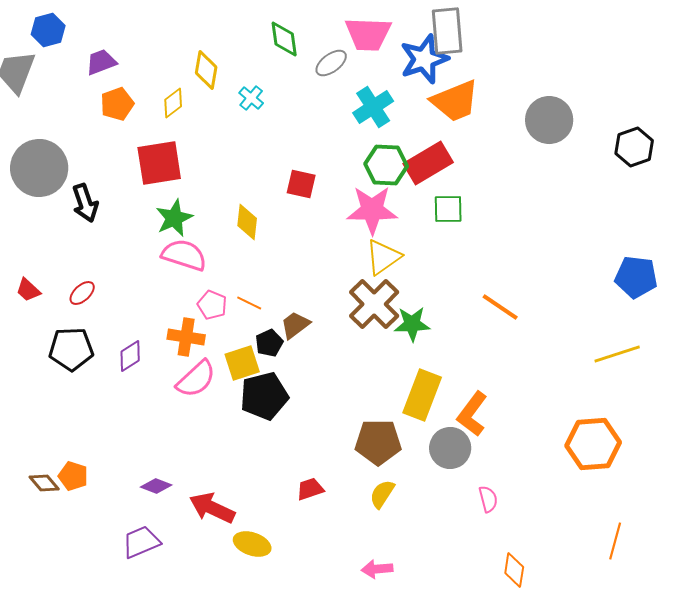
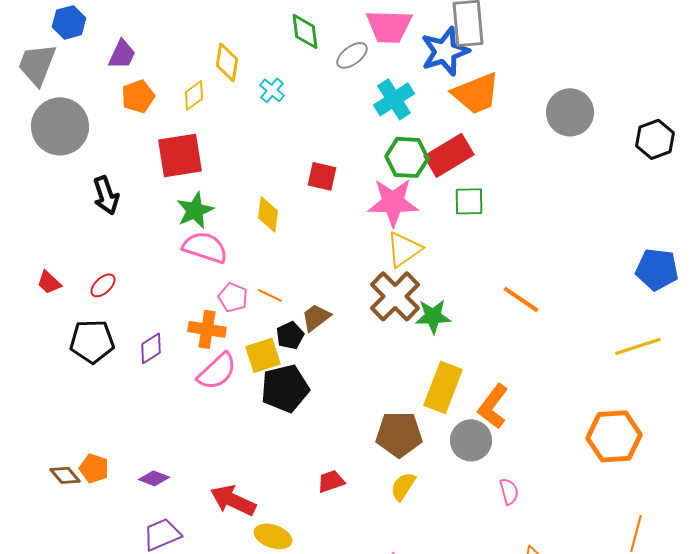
purple trapezoid: (101, 62) -> (122, 54), turned 136
gray circle: (39, 168) -> (60, 126), moved
purple diamond: (156, 486) -> (154, 478), moved

